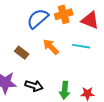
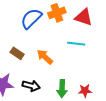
orange arrow: (51, 47) -> (45, 57), moved

